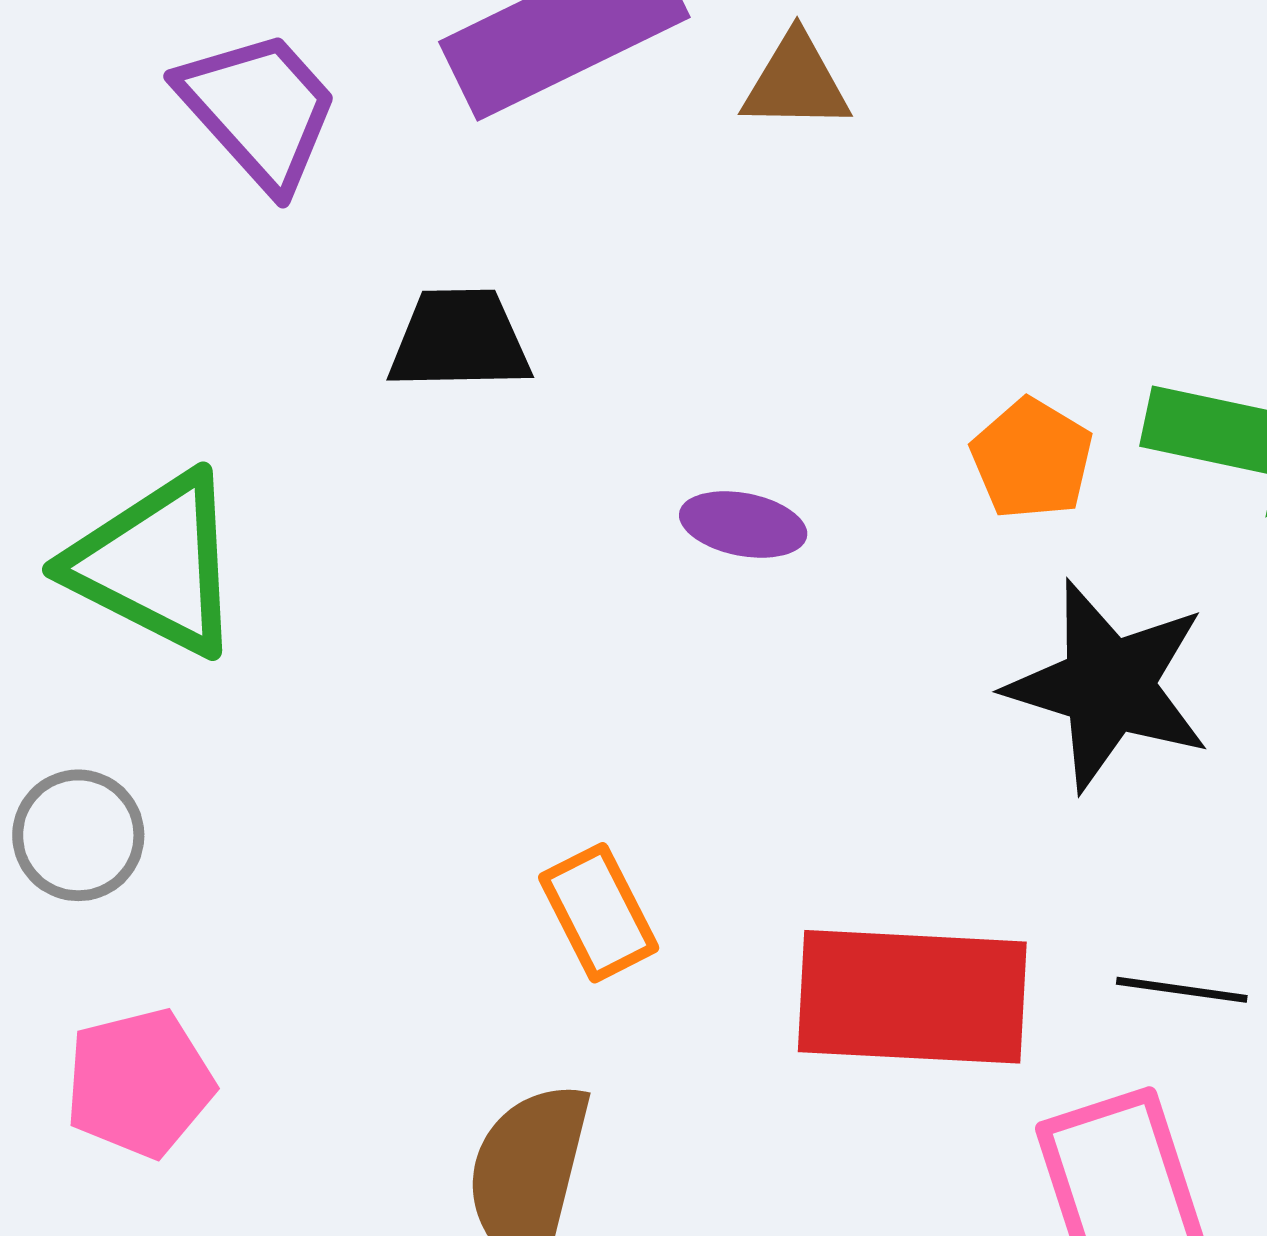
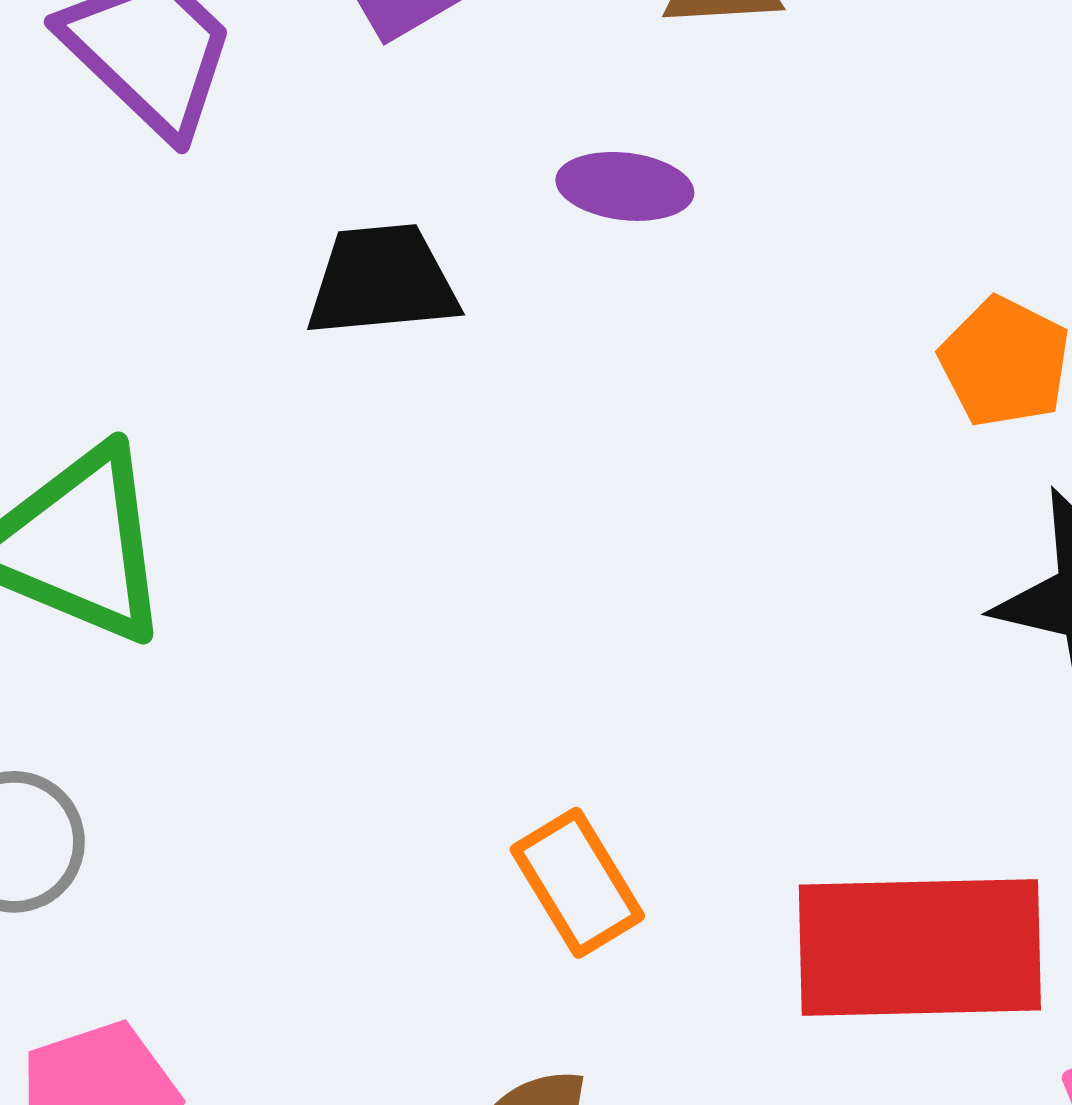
purple ellipse: (743, 525) -> (625, 186), moved

